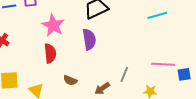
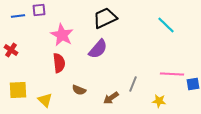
cyan line: (157, 15) -> (166, 25), turned 60
purple semicircle: (89, 39) -> (98, 49), turned 50

